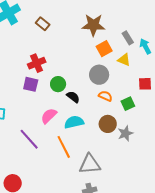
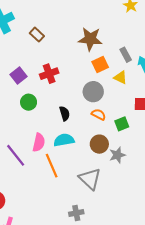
red cross: (37, 63) -> (49, 74), moved
purple square: (31, 84) -> (19, 76), moved, turned 35
green circle: (58, 84) -> (29, 102), moved
black semicircle: (73, 97) -> (65, 113), turned 32
pink semicircle: (49, 116) -> (39, 142), moved, turned 144
gray triangle: (90, 164) -> (90, 179), moved, turned 45

